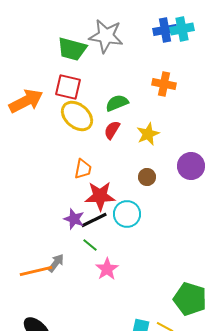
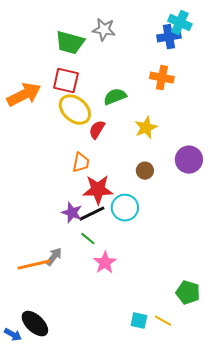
cyan cross: (182, 29) -> (180, 23), turned 35
blue cross: (165, 30) -> (169, 37), moved
gray star: (106, 36) -> (104, 30), size x0.7
red semicircle: (112, 130) -> (97, 130), moved
green pentagon: (190, 299) -> (188, 293), size x0.7

